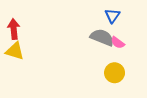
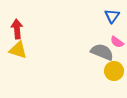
gray semicircle: (102, 37) -> (102, 52), moved

